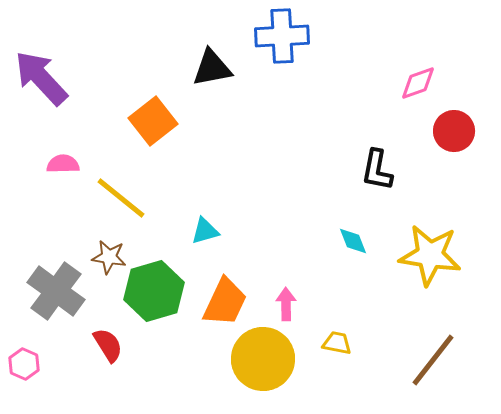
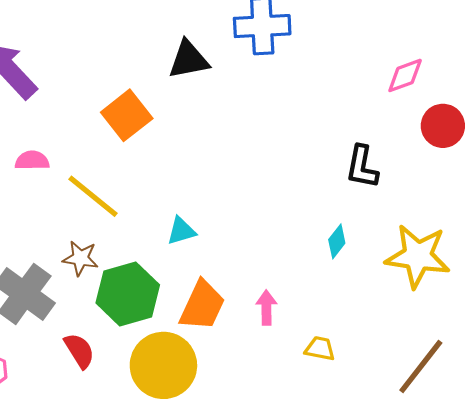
cyan diamond: (353, 241) -> (337, 241), turned 60
yellow circle: (263, 359) -> (163, 365), moved

